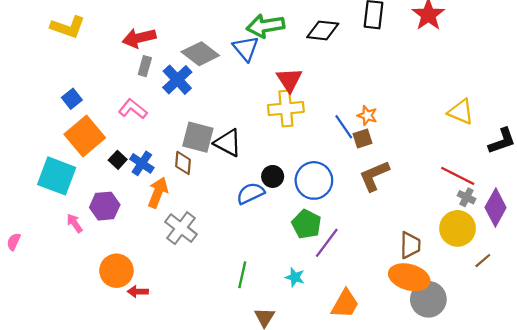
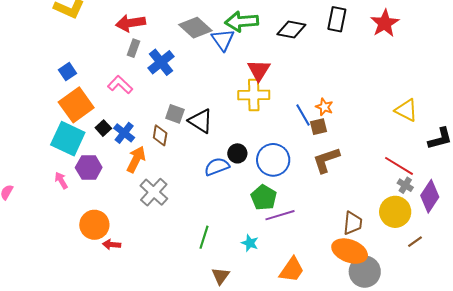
gray diamond: (200, 54) -> (195, 28), moved
gray square: (198, 137) -> (175, 114), size x0.7
cyan square: (57, 176) -> (68, 139), moved
purple line: (327, 243) -> (280, 215), turned 32

